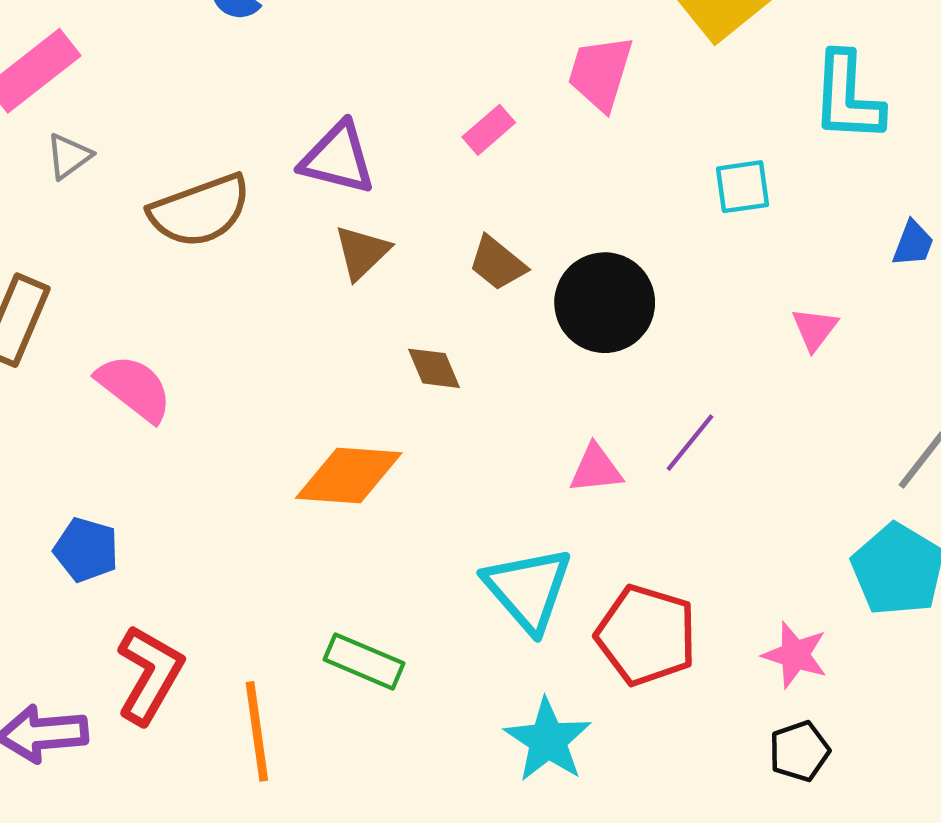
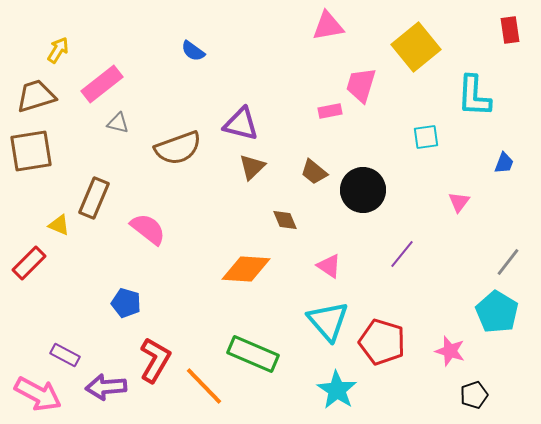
pink rectangle: (489, 130) -> (330, 111), moved, turned 30
gray triangle: (69, 156) -> (118, 123), turned 50
pink triangle: (596, 469) -> (329, 266), moved, turned 40
green rectangle: (364, 661) -> (253, 354), size x1.4
orange line: (257, 731) -> (204, 386), turned -36
black pentagon: (799, 751) -> (474, 395), moved

